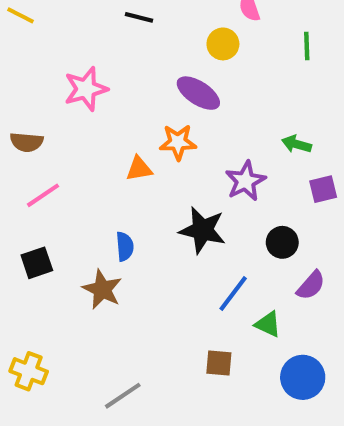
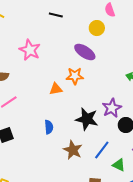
pink star: (86, 89) -> (30, 50), turned -30
purple star: (245, 181) -> (112, 108), moved
brown star: (102, 289) -> (73, 150), moved

